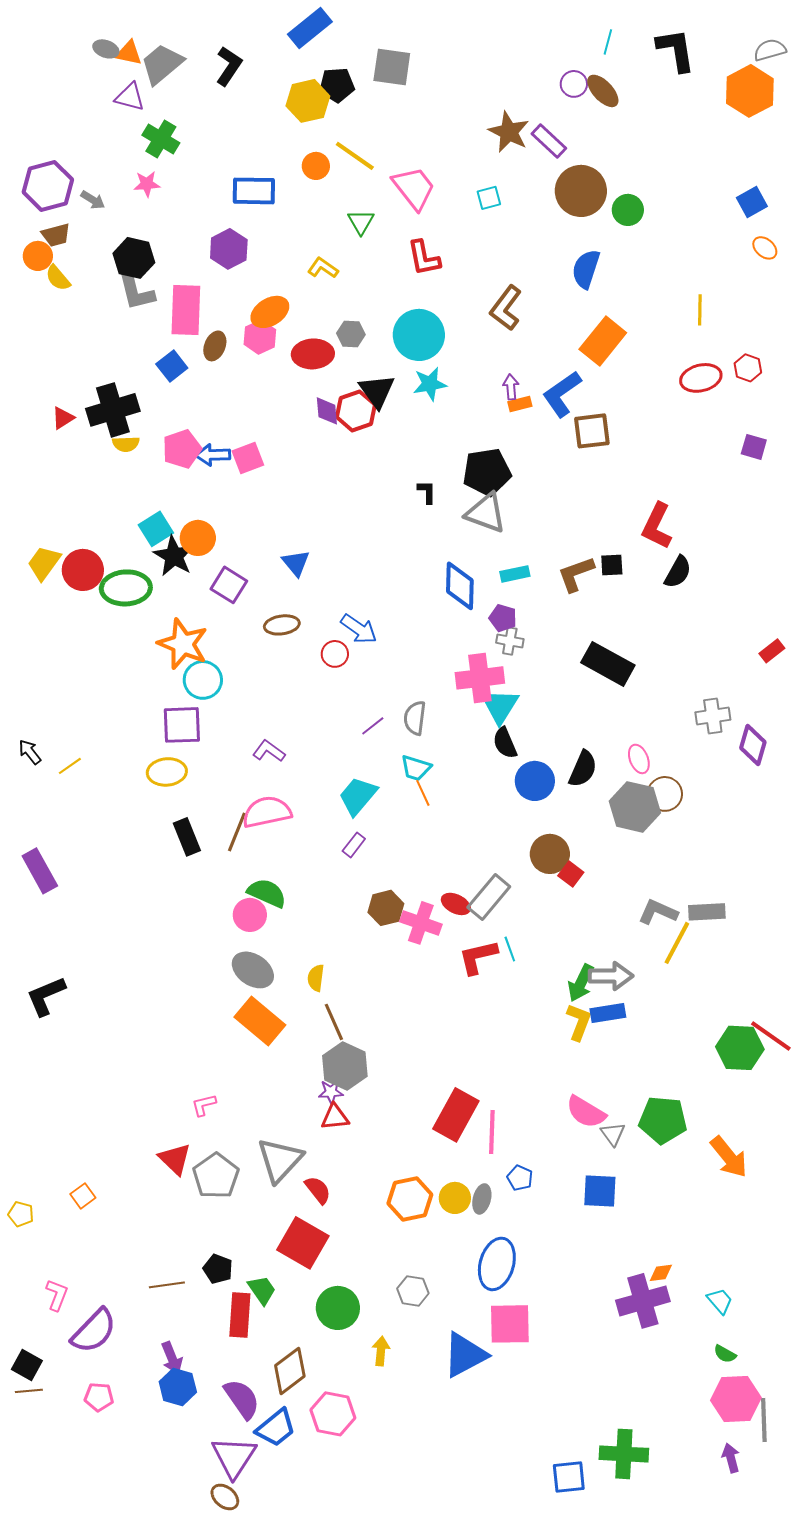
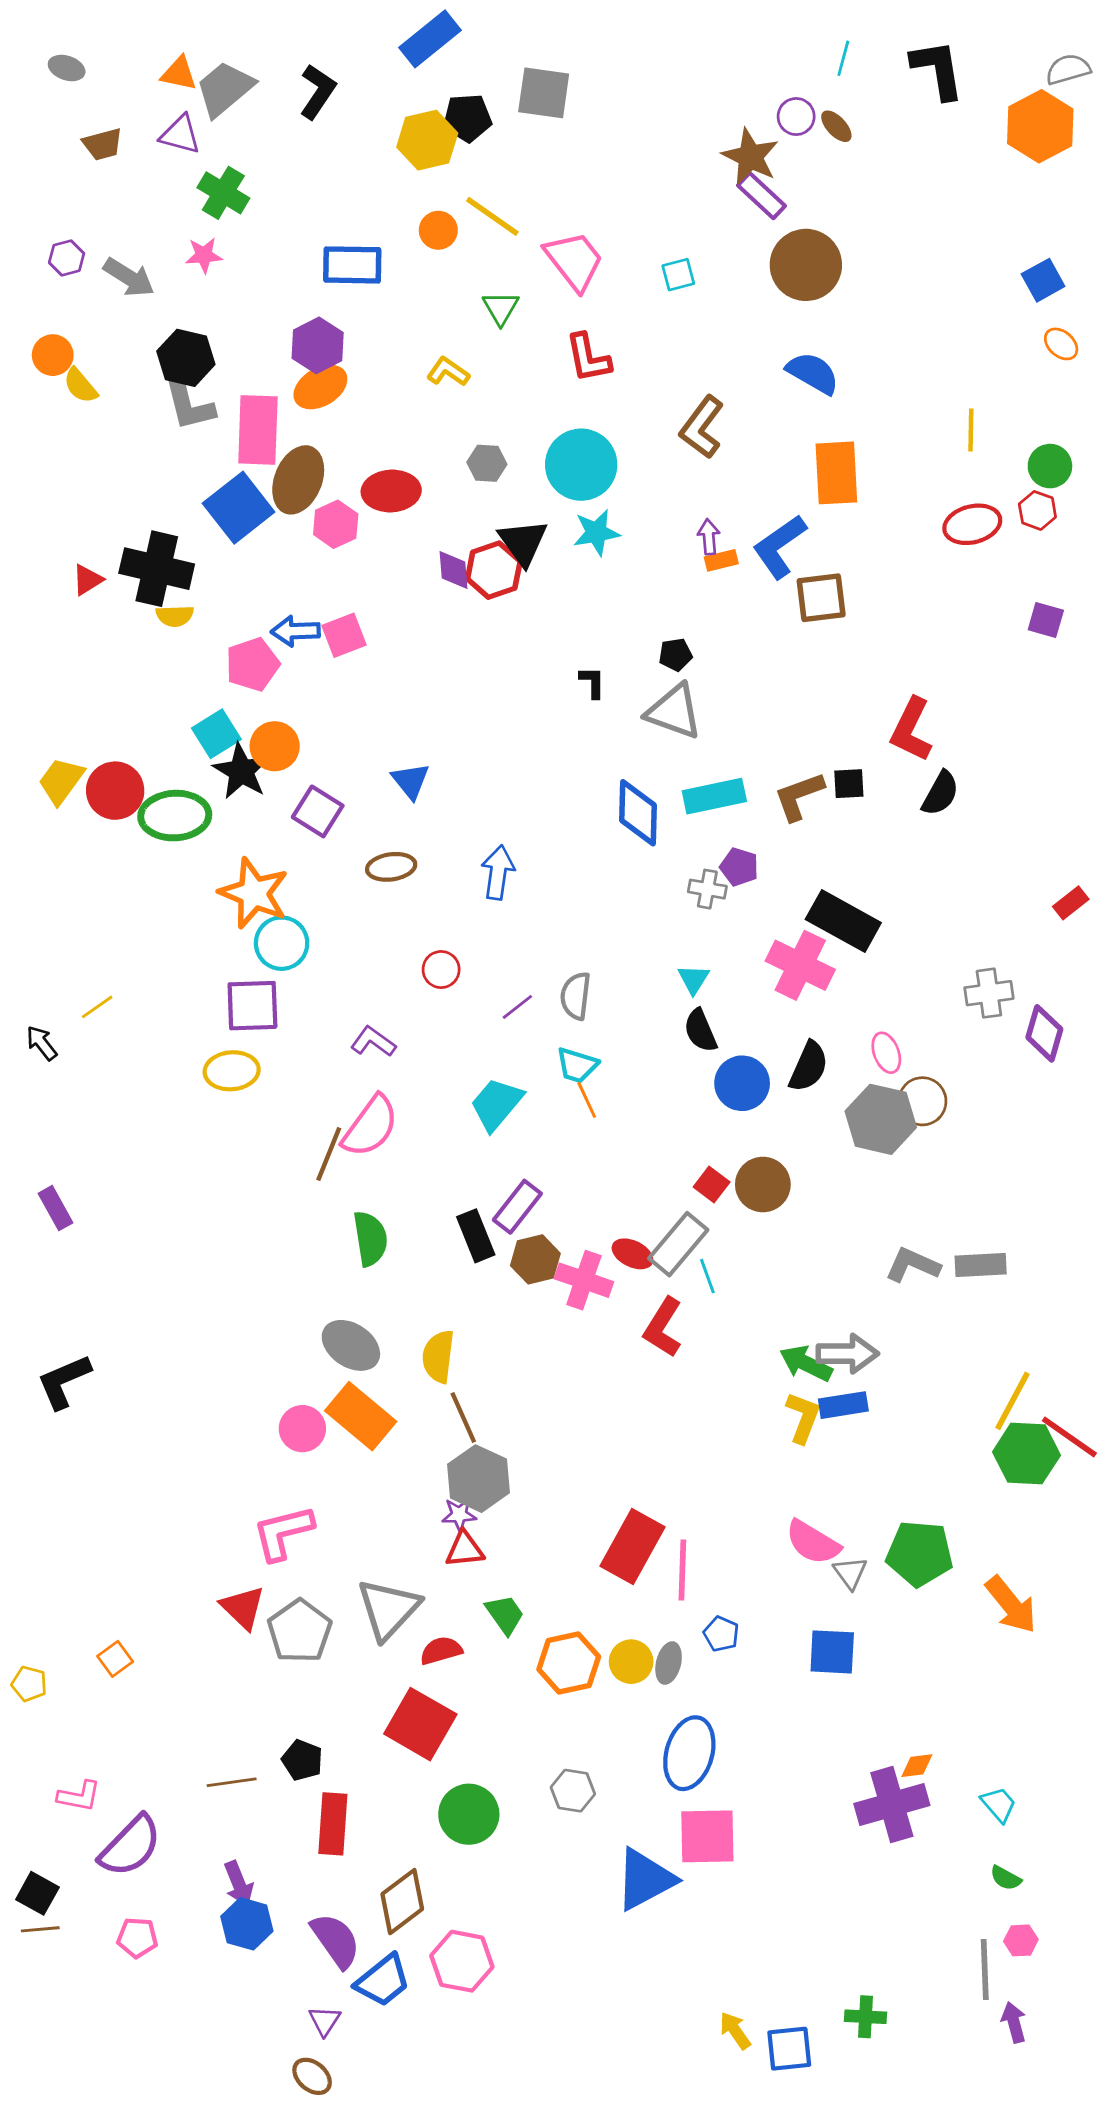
gray ellipse: (106, 49) -> (67, 68), moved
brown ellipse: (603, 91) -> (836, 126), size x0.7
brown star: (509, 132) -> (750, 157), moved
purple hexagon: (48, 186) -> (67, 258), size x0.5
gray arrow: (93, 200) -> (129, 277), size x1.5
green circle: (628, 210) -> (1050, 466), moved
brown trapezoid: (56, 235) -> (103, 144), moved
blue semicircle: (586, 269) -> (813, 373), turned 102
orange ellipse: (270, 312) -> (320, 387), moved
pink hexagon: (260, 337) -> (336, 524), moved
orange rectangle: (603, 341) -> (836, 473), turned -42
brown ellipse: (215, 346) -> (298, 480), size x1.6
red ellipse: (313, 354) -> (391, 491), moved
blue square: (172, 366) -> (239, 508), size x1.6
black cross: (113, 410) -> (157, 569), turned 30
pink pentagon: (182, 449) -> (252, 664), moved
black pentagon: (487, 472) -> (675, 655), size x0.5
cyan rectangle: (515, 574) -> (714, 796), size x1.5
purple pentagon: (503, 618) -> (739, 867), moved
blue arrow: (359, 629) -> (498, 872), turned -117
red circle: (335, 654) -> (441, 970), moved
pink cross: (480, 678) -> (800, 965), moved, turned 33
cyan triangle: (500, 706) -> (694, 979), size x0.6
yellow line: (70, 766) -> (97, 1007), moved
pink semicircle: (267, 812) -> (370, 1126), turned 138
black rectangle: (187, 837) -> (476, 1236), moved
purple rectangle: (354, 845) -> (517, 1207), moved, size x1.5
purple rectangle: (40, 871) -> (55, 1208), size x0.7
red square: (571, 874) -> (712, 1185), moved
green semicircle: (267, 893) -> (370, 1239), turned 57
pink circle: (250, 915) -> (302, 1429), moved
yellow line: (677, 943) -> (1013, 1401), moved
cyan line: (510, 949) -> (707, 1276), moved
red L-shape: (478, 957) -> (663, 1327), turned -45
yellow semicircle: (316, 978) -> (438, 1356), size x1.4
green arrow: (581, 983) -> (806, 1363), turned 90
pink L-shape: (204, 1105) -> (283, 1533), size x1.8
red semicircle: (318, 1190) -> (441, 1651), turned -68
green trapezoid: (262, 1290) -> (505, 1614), moved
pink L-shape: (57, 1295) -> (79, 1796), turned 80
yellow arrow: (381, 1351) -> (735, 2031), moved, turned -40
pink hexagon: (736, 1399) -> (1021, 1940), size x0.5
gray line: (764, 1420) -> (985, 1970), moved
green cross: (624, 1454) -> (865, 2017), size x0.6
purple triangle: (234, 1457) -> (325, 2021), size x0.5

